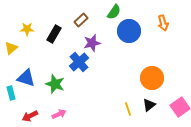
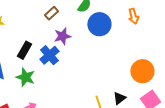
black rectangle: (54, 34) -> (24, 50), moved
orange circle: (152, 78) -> (142, 71), moved

